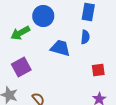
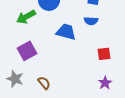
blue semicircle: (85, 37) -> (91, 21), turned 88

